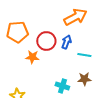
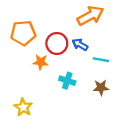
blue arrow: (66, 42) -> (80, 45), turned -80
cyan cross: (62, 86) -> (67, 81), moved

